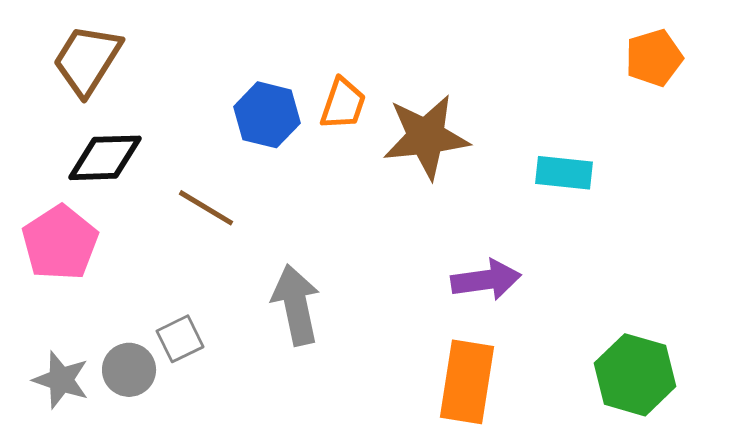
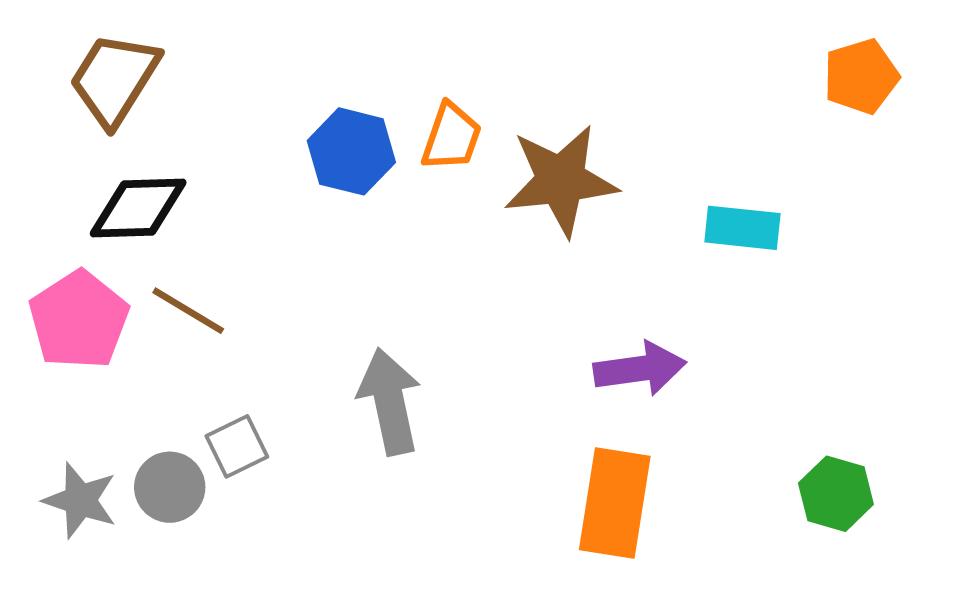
brown line: (206, 208) -> (188, 311), moved
green hexagon: (635, 375) -> (836, 494), size x0.7

